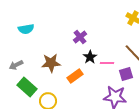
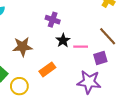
purple cross: (80, 37) -> (53, 20), turned -32
orange rectangle: (75, 76) -> (47, 69), moved

